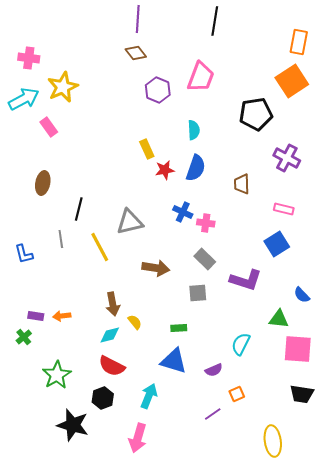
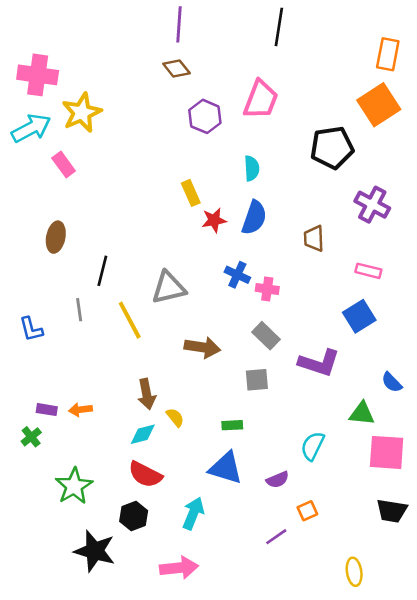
pink cross: (29, 58) -> (38, 75), size x1.4
pink arrow: (138, 438) -> (179, 568), turned -112
yellow ellipse: (273, 441) -> (354, 572), size x0.7

